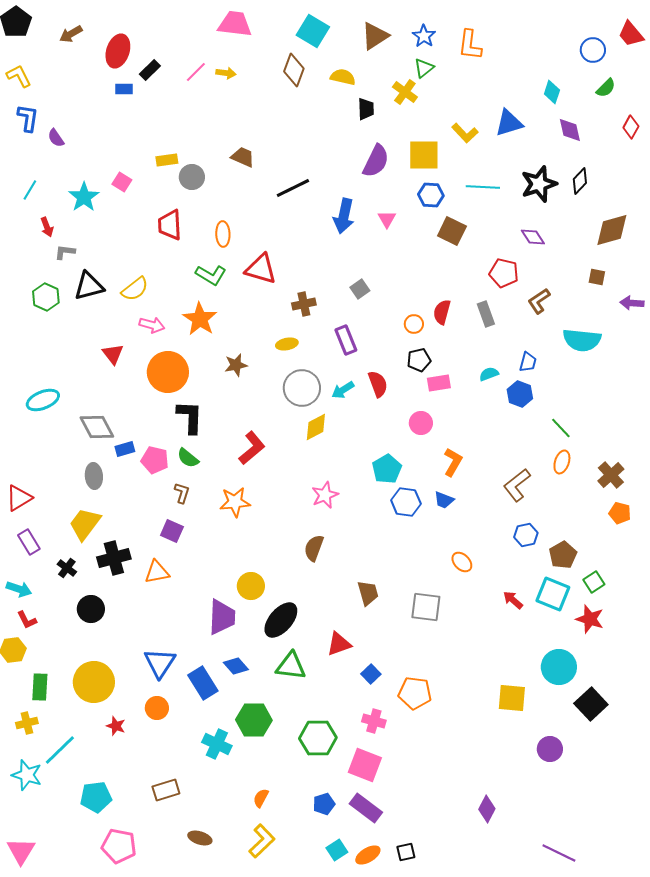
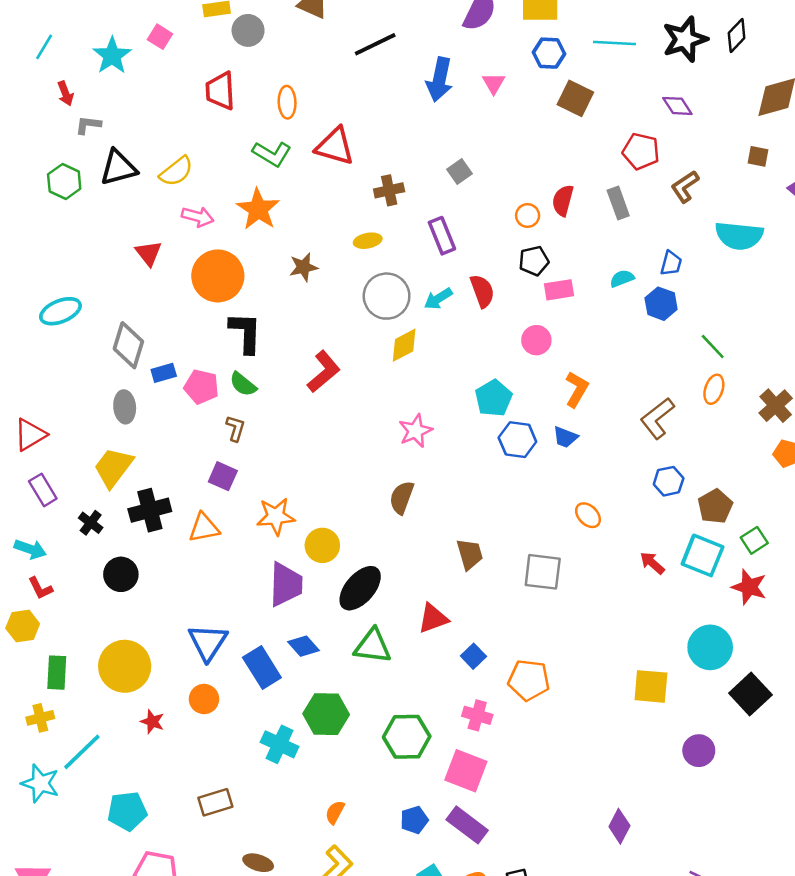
gray diamond: (97, 427) -> (128, 345), turned 45
orange star: (235, 502) -> (276, 516), moved

